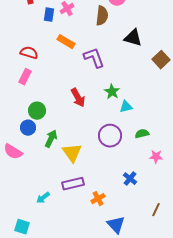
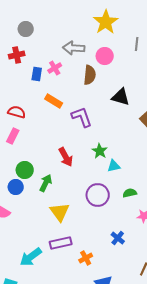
green arrow: (51, 139) -> (46, 183), moved
cyan arrow: (43, 198) -> (31, 257), size x1.6

